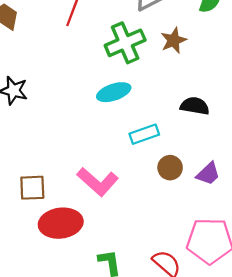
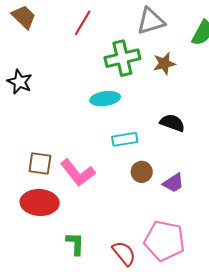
brown square: (32, 188) -> (40, 163), moved

